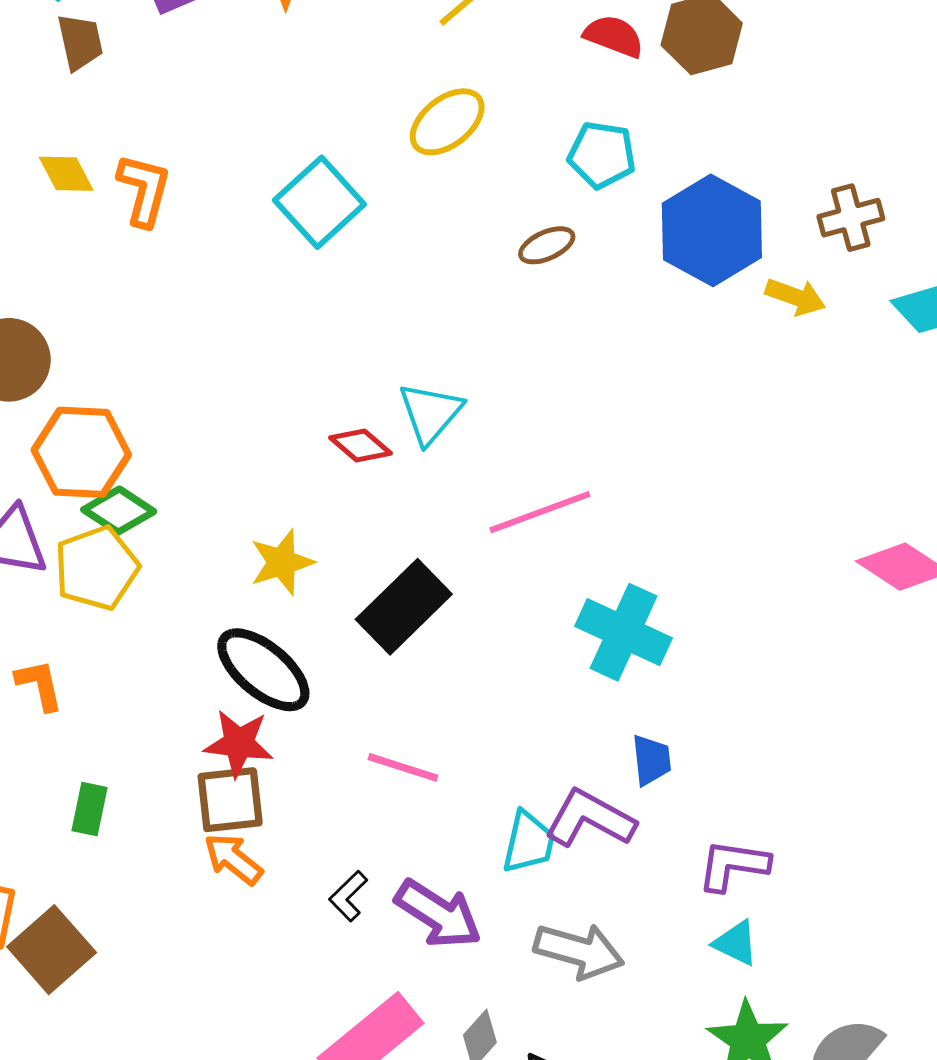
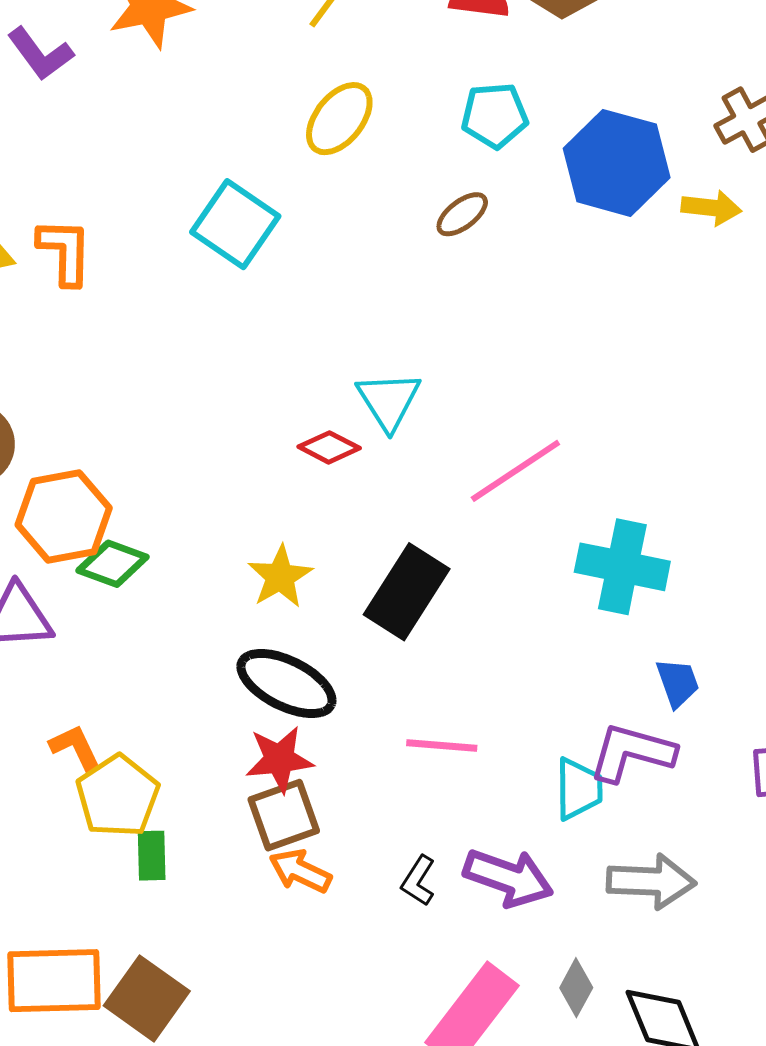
yellow pentagon: (97, 568) -> (118, 796), moved

